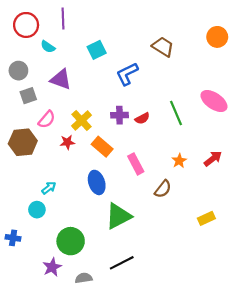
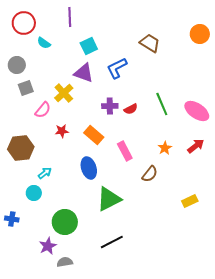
purple line: (63, 18) -> (70, 17), moved
purple triangle: (61, 79) -> (84, 73), moved
pink ellipse: (214, 101) -> (197, 111), moved
yellow cross: (81, 121) -> (64, 93), moved
brown hexagon: (23, 142) -> (21, 148), moved
gray semicircle: (84, 278) -> (65, 262), moved

